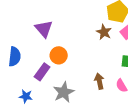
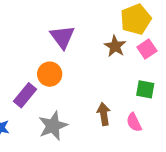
purple triangle: (44, 29) -> (62, 37), moved

